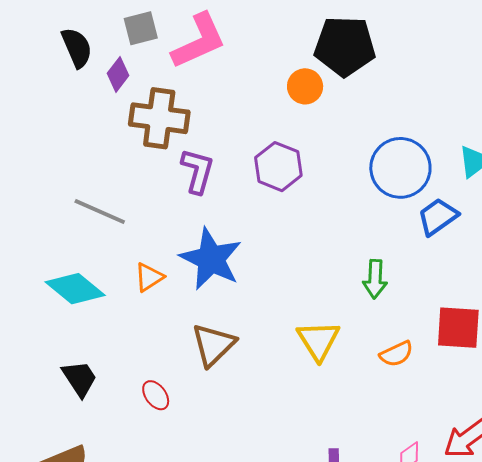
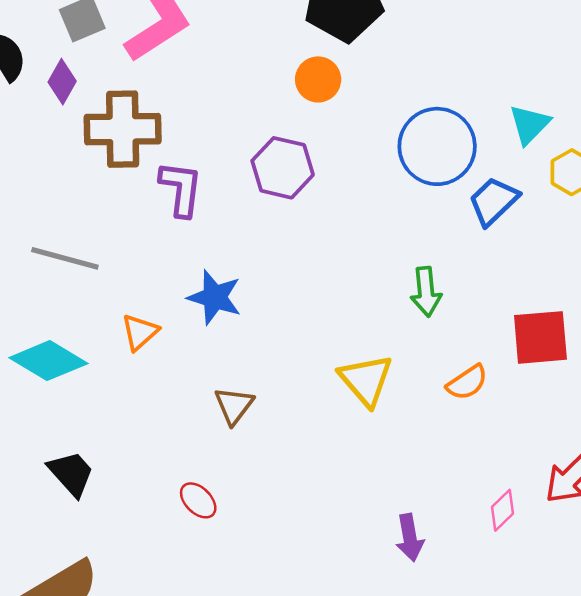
orange circle: (305, 86) -> (318, 79), moved
blue star: (211, 259) -> (215, 297), size x0.7
brown triangle: (213, 345) -> (234, 406), size x0.7
red ellipse: (156, 395) -> (198, 500), moved

